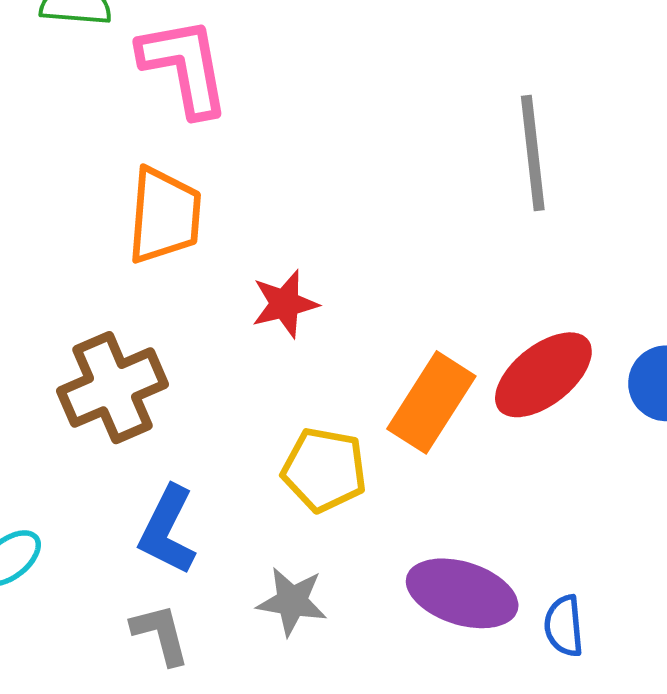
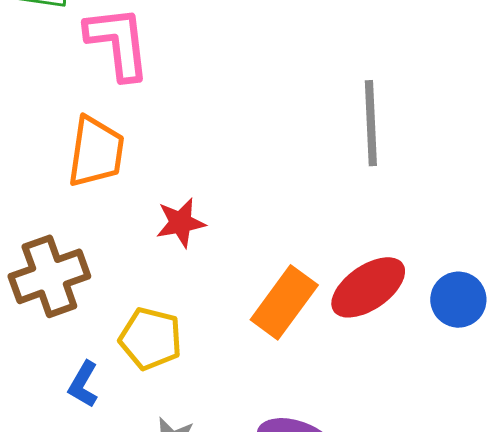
yellow pentagon: (324, 470) -> (151, 339), moved
blue L-shape: (168, 530) -> (83, 384), size x0.7

